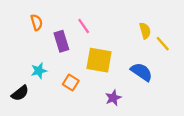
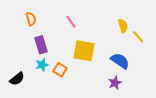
purple rectangle: (61, 41) -> (41, 45), moved
cyan star: (39, 71) -> (42, 65), moved
purple star: (113, 98) -> (115, 83), moved

